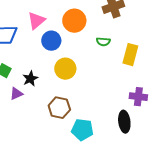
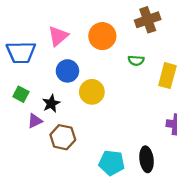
blue circle: (51, 41) -> (67, 71), moved
brown hexagon: (59, 108) -> (63, 137), moved
black ellipse: (124, 122) -> (147, 159), moved

